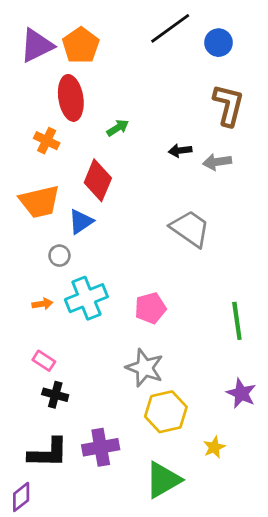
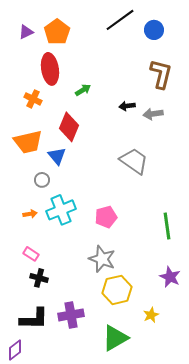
purple triangle: (37, 45) -> (26, 32), size x0.6
blue triangle: (81, 221) -> (57, 156), turned -36

